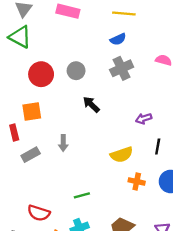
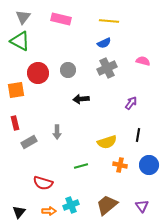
black arrow: (91, 105) -> (81, 99), turned -49
orange square: (32, 112) -> (16, 90), moved
purple arrow: (144, 119) -> (131, 103), moved, turned 144
green line: (82, 195) -> (81, 166), moved
red semicircle: (39, 213) -> (43, 183), moved

